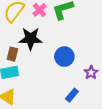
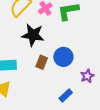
brown rectangle: (12, 54) -> (42, 62), moved

